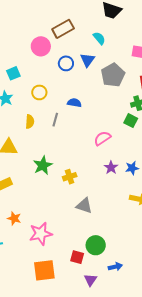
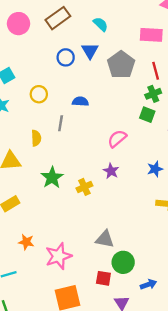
pink circle: (41, 46) -> (19, 24), moved
yellow semicircle: (30, 122) -> (36, 138), moved
purple star: (111, 168) -> (111, 171), moved
gray triangle: (84, 206) -> (105, 239), moved

